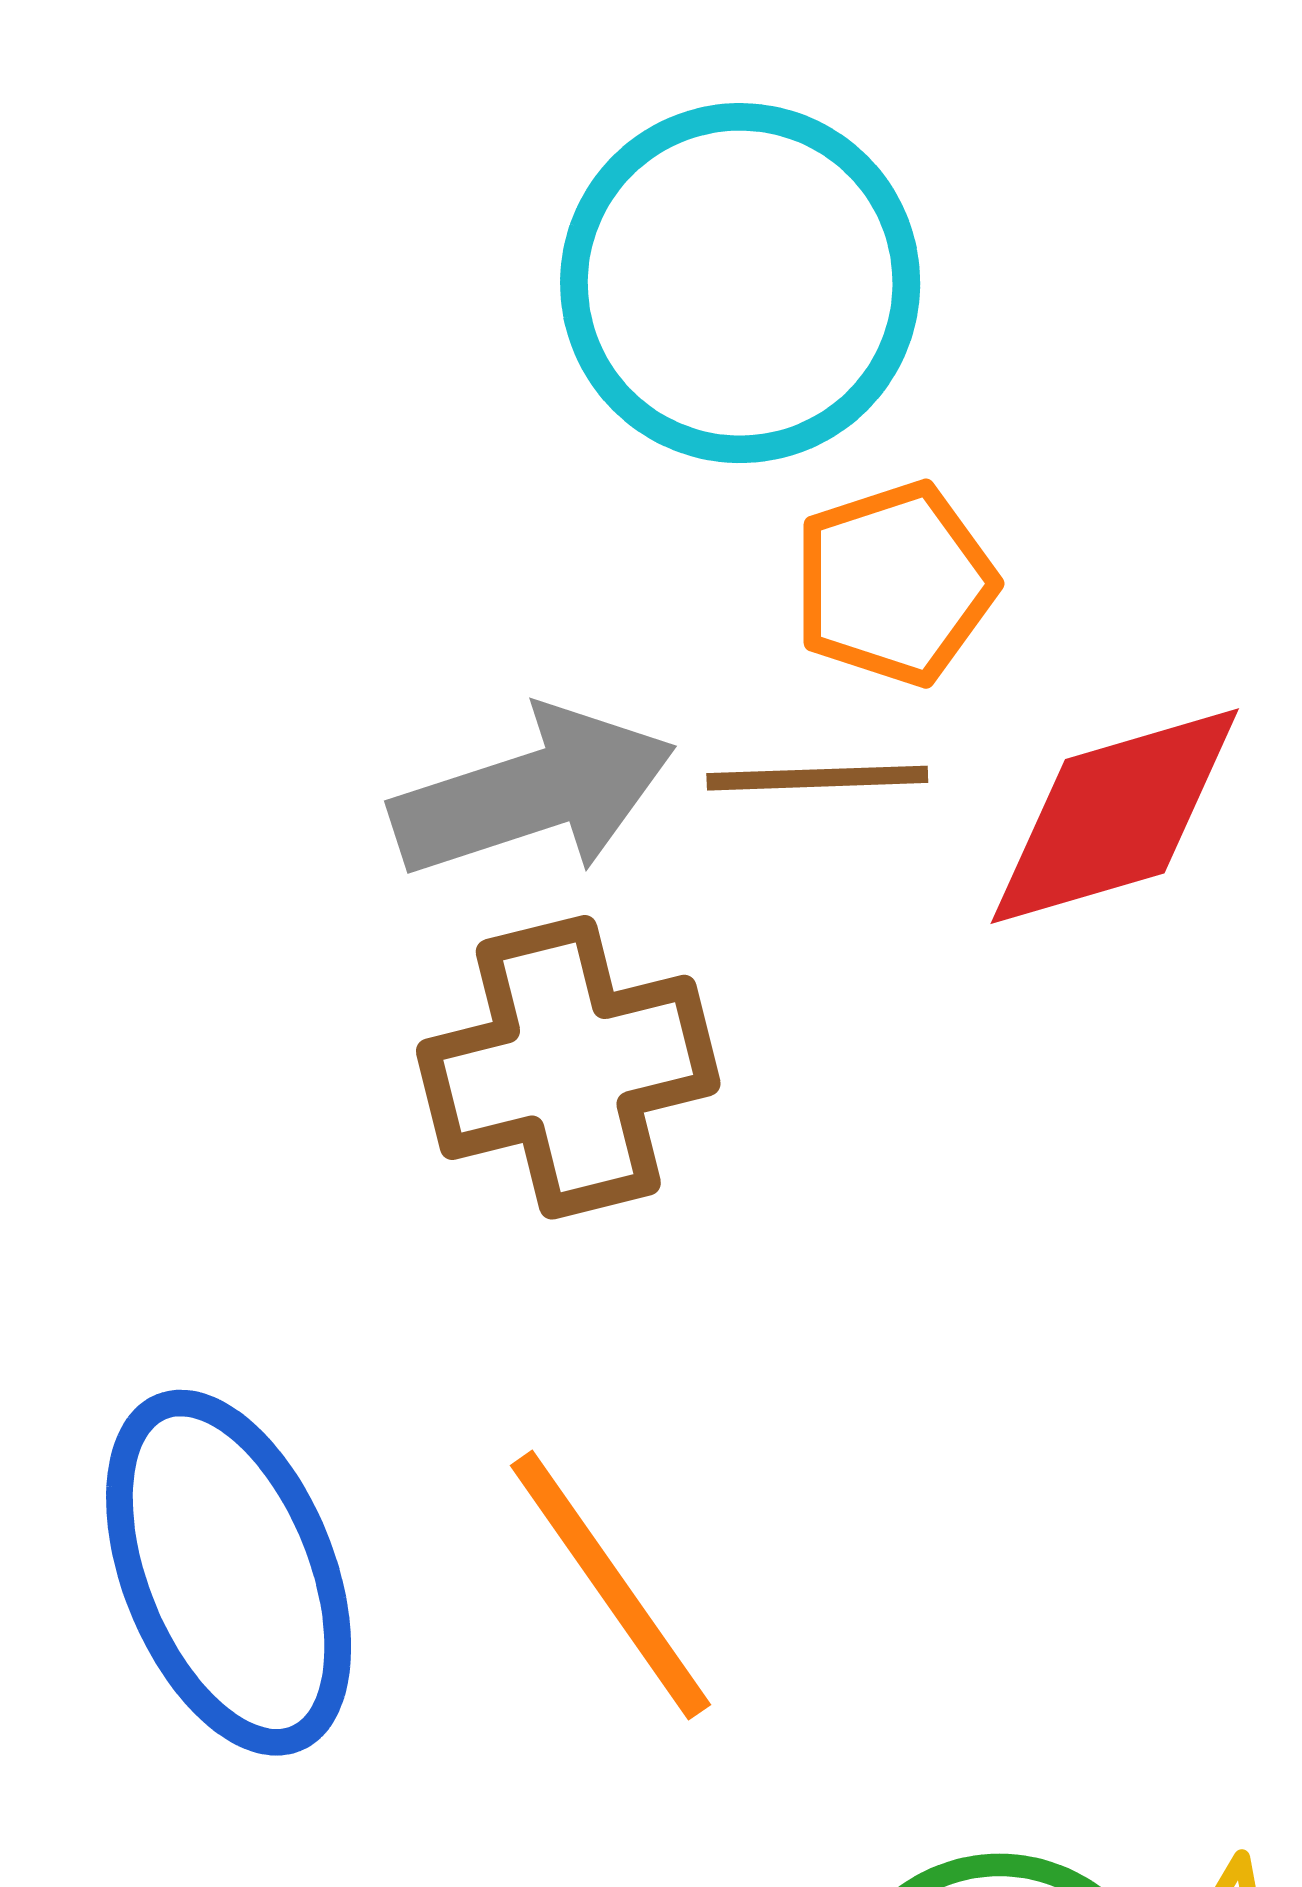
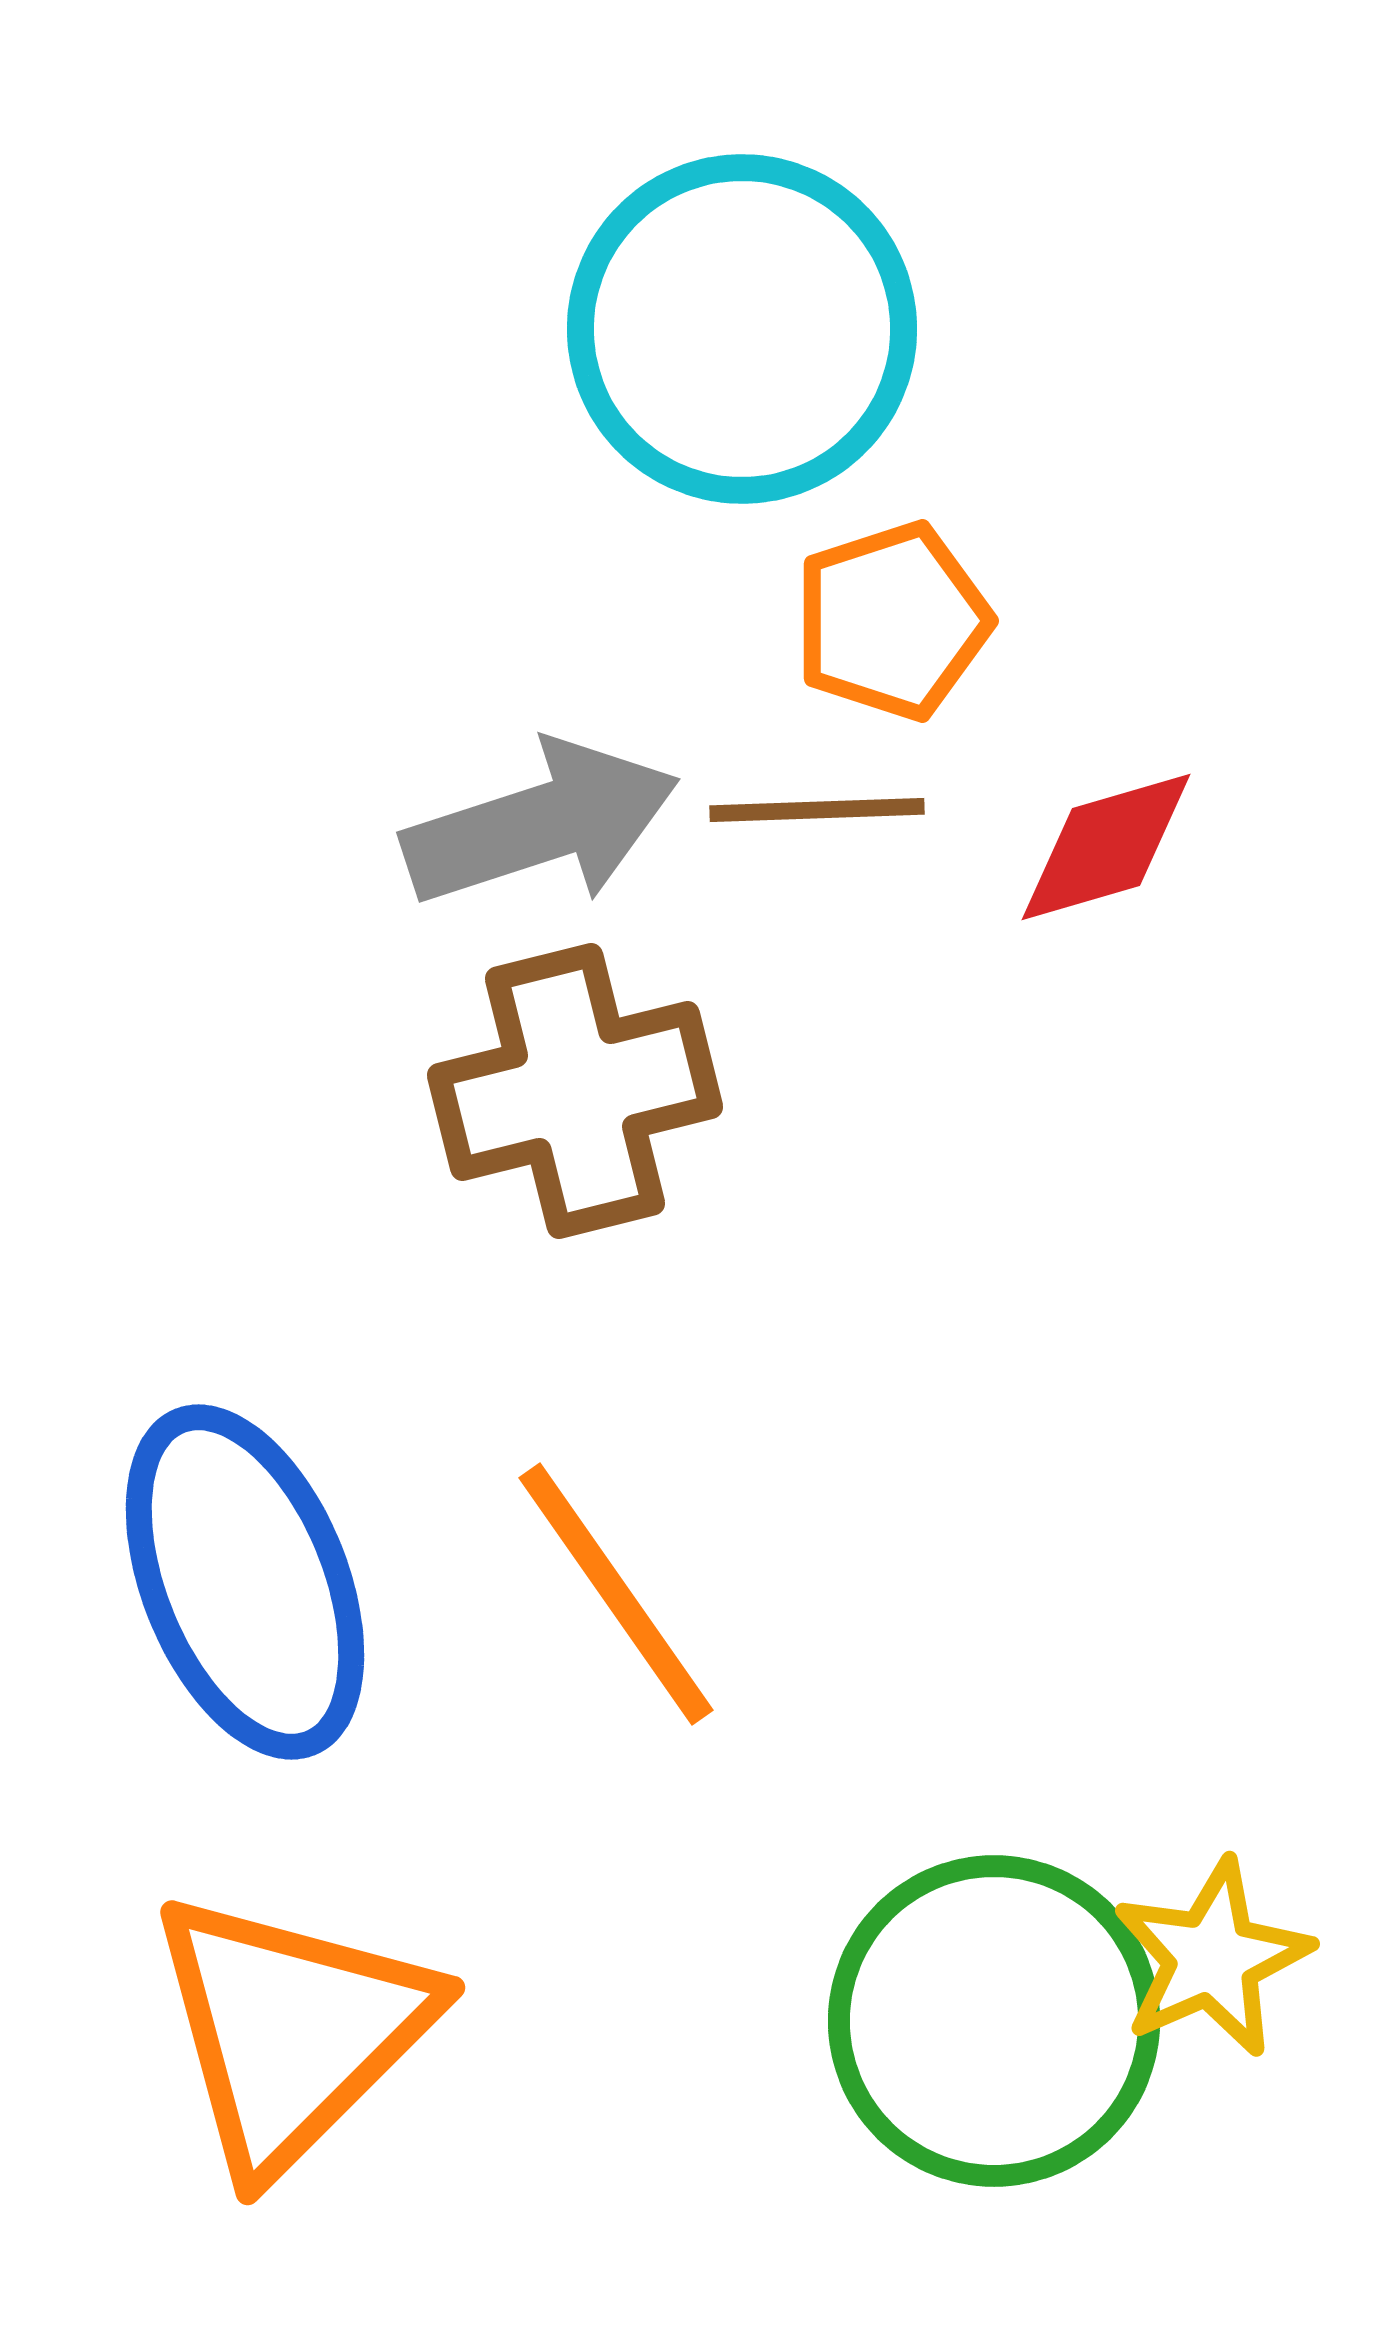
red diamond: (1115, 816) -> (1106, 847), size x0.7

